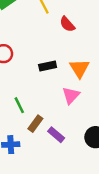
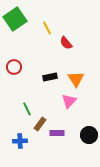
purple rectangle: (56, 135) -> (57, 133), turned -40

